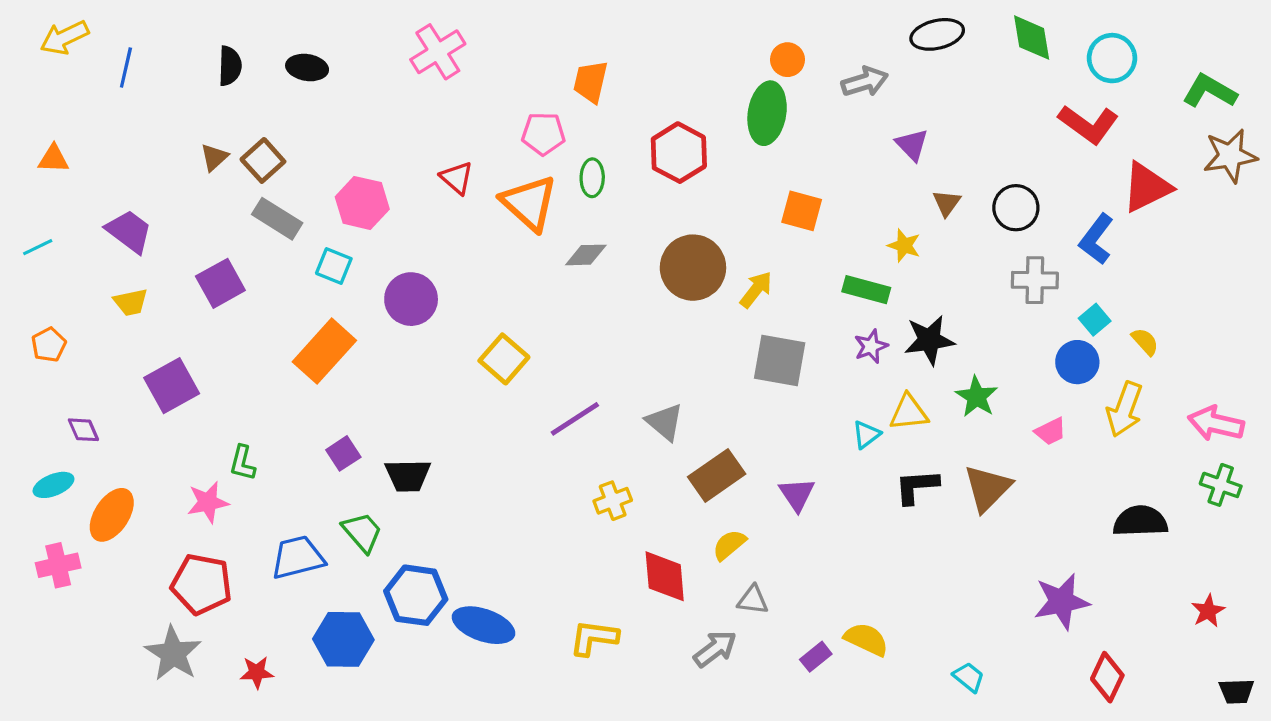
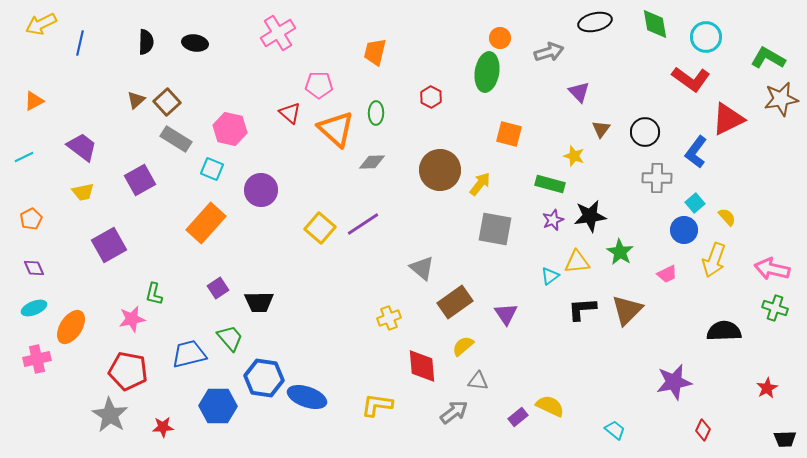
pink pentagon: (543, 134) -> (319, 85), moved
red hexagon: (679, 153) -> (431, 97), size x0.6
orange triangle: (53, 159) -> (34, 101), turned -30
purple line: (575, 419) -> (363, 224), moved
purple diamond: (83, 430) -> (34, 268), moved
red diamond: (1107, 677) -> (703, 430), size x0.7

